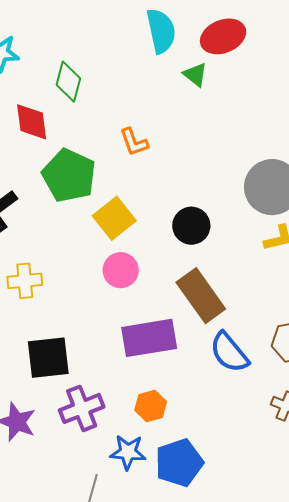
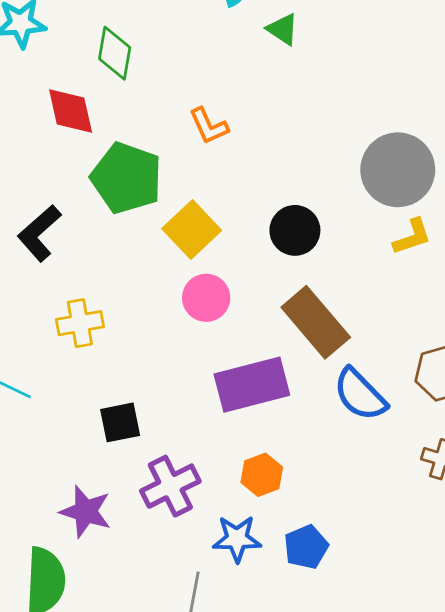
black square: (48, 358) -> (120, 422), size x0.7
blue pentagon: (179, 463) -> (306, 547), size x0.7

